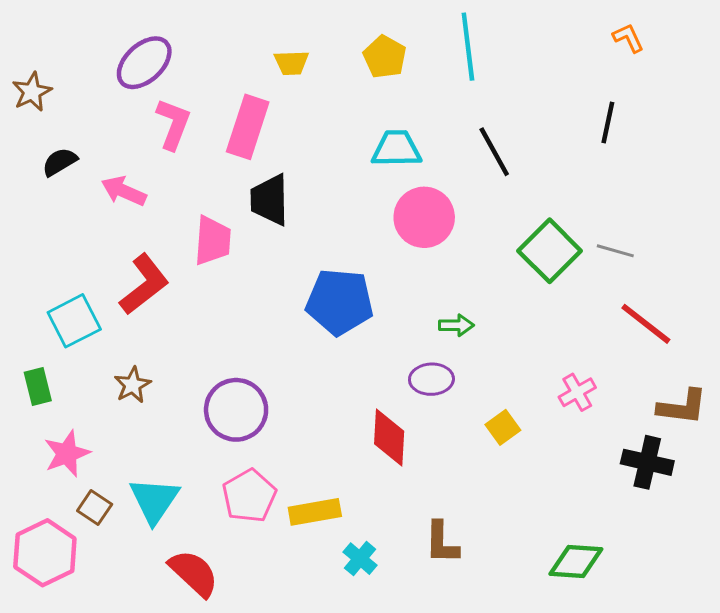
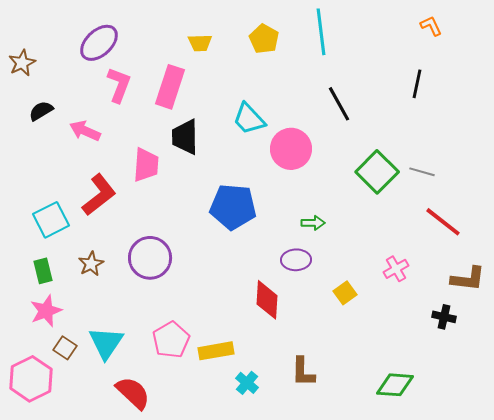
cyan trapezoid: (396, 149) -> (249, 119), moved, turned -132
green rectangle: (38, 386) -> (43, 271), moved
purple circle: (236, 410) -> (150, 258), moved
black cross: (647, 462) -> (444, 317), size x0.7

